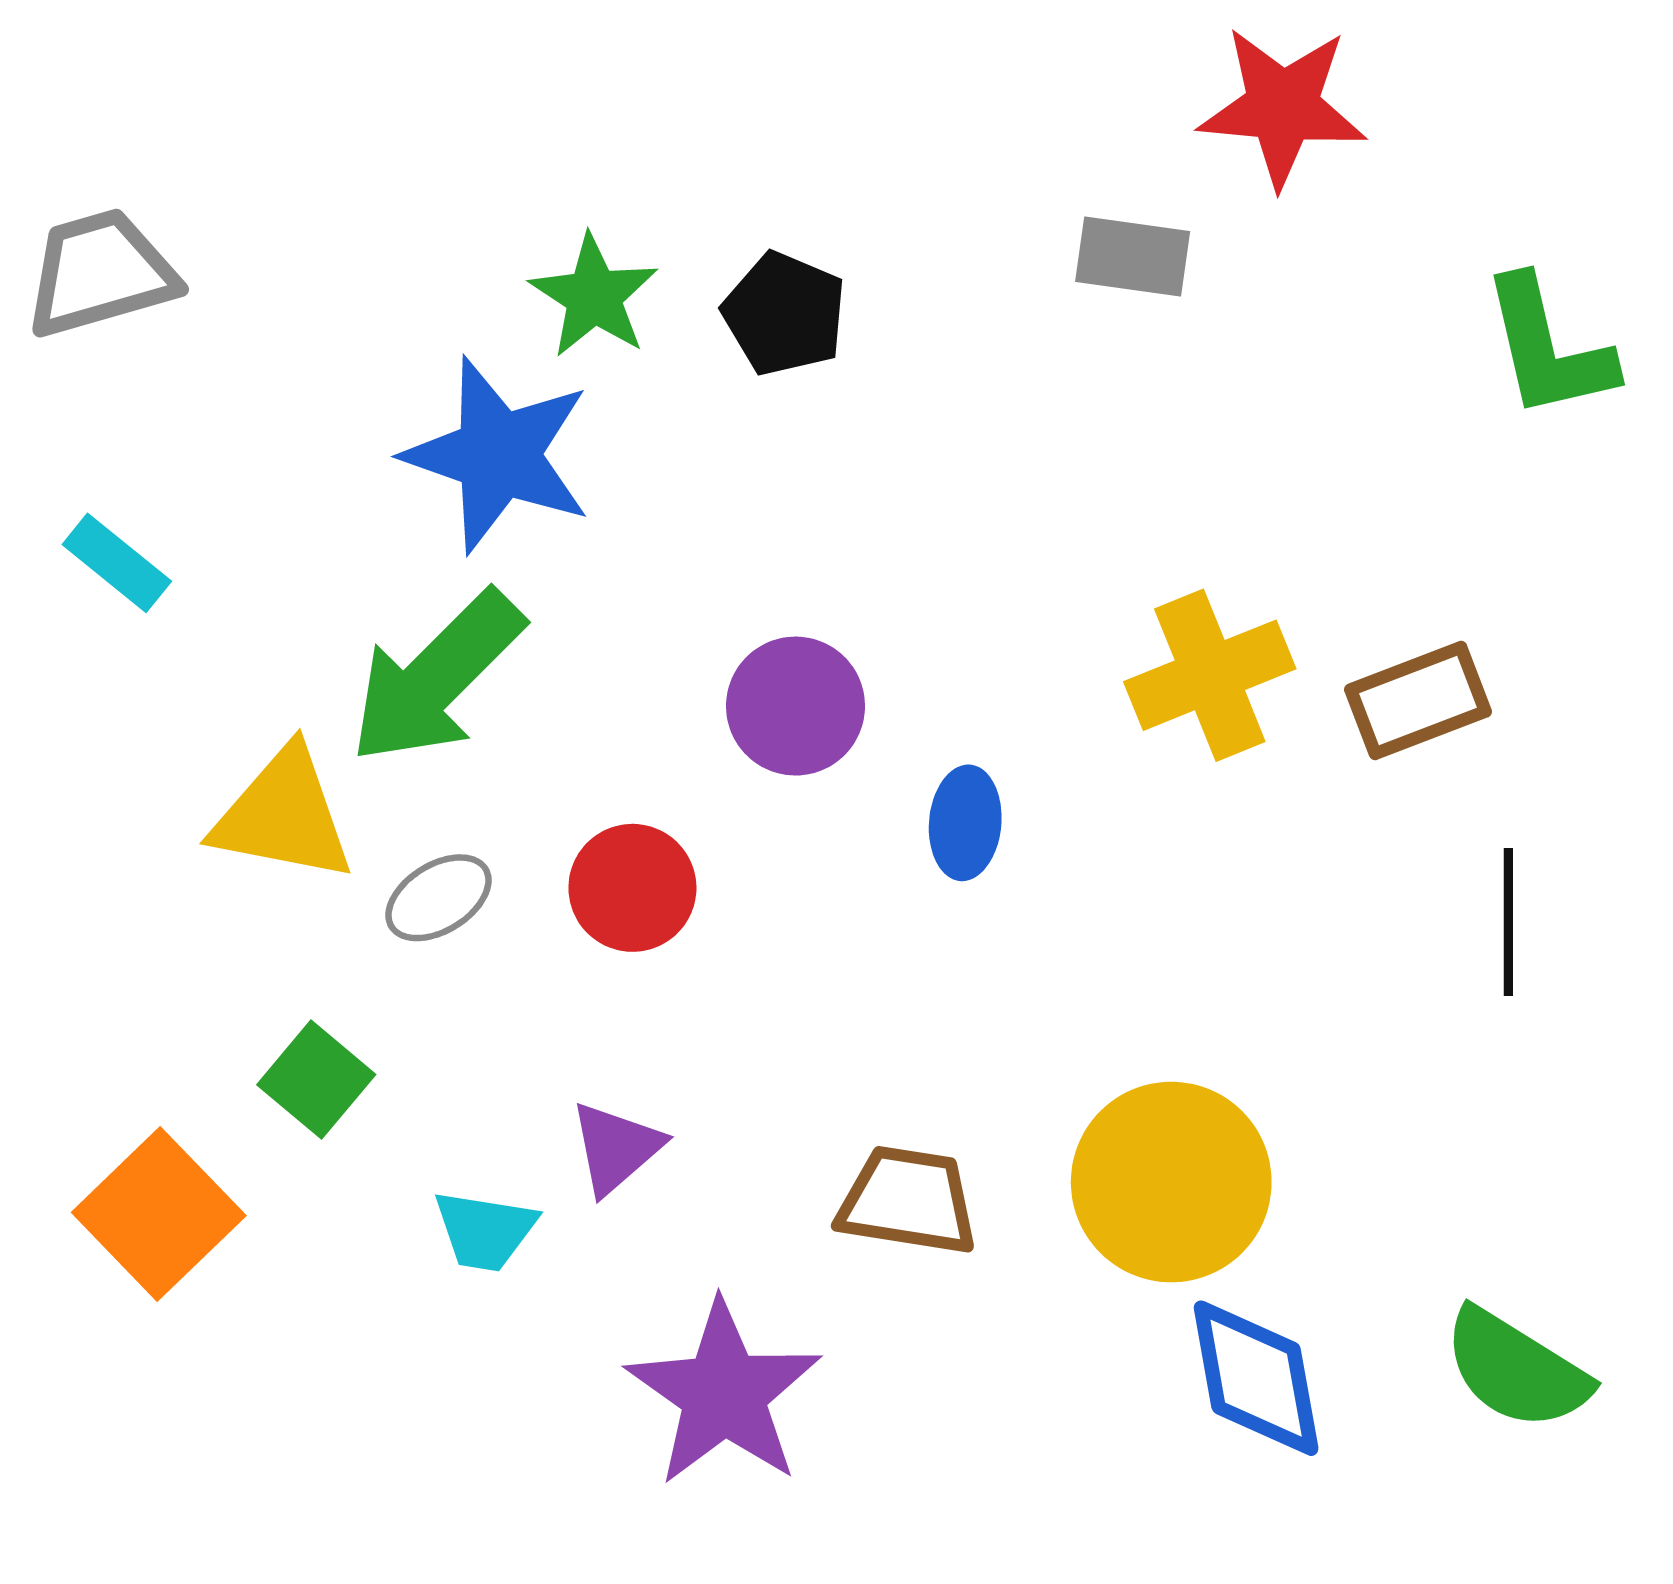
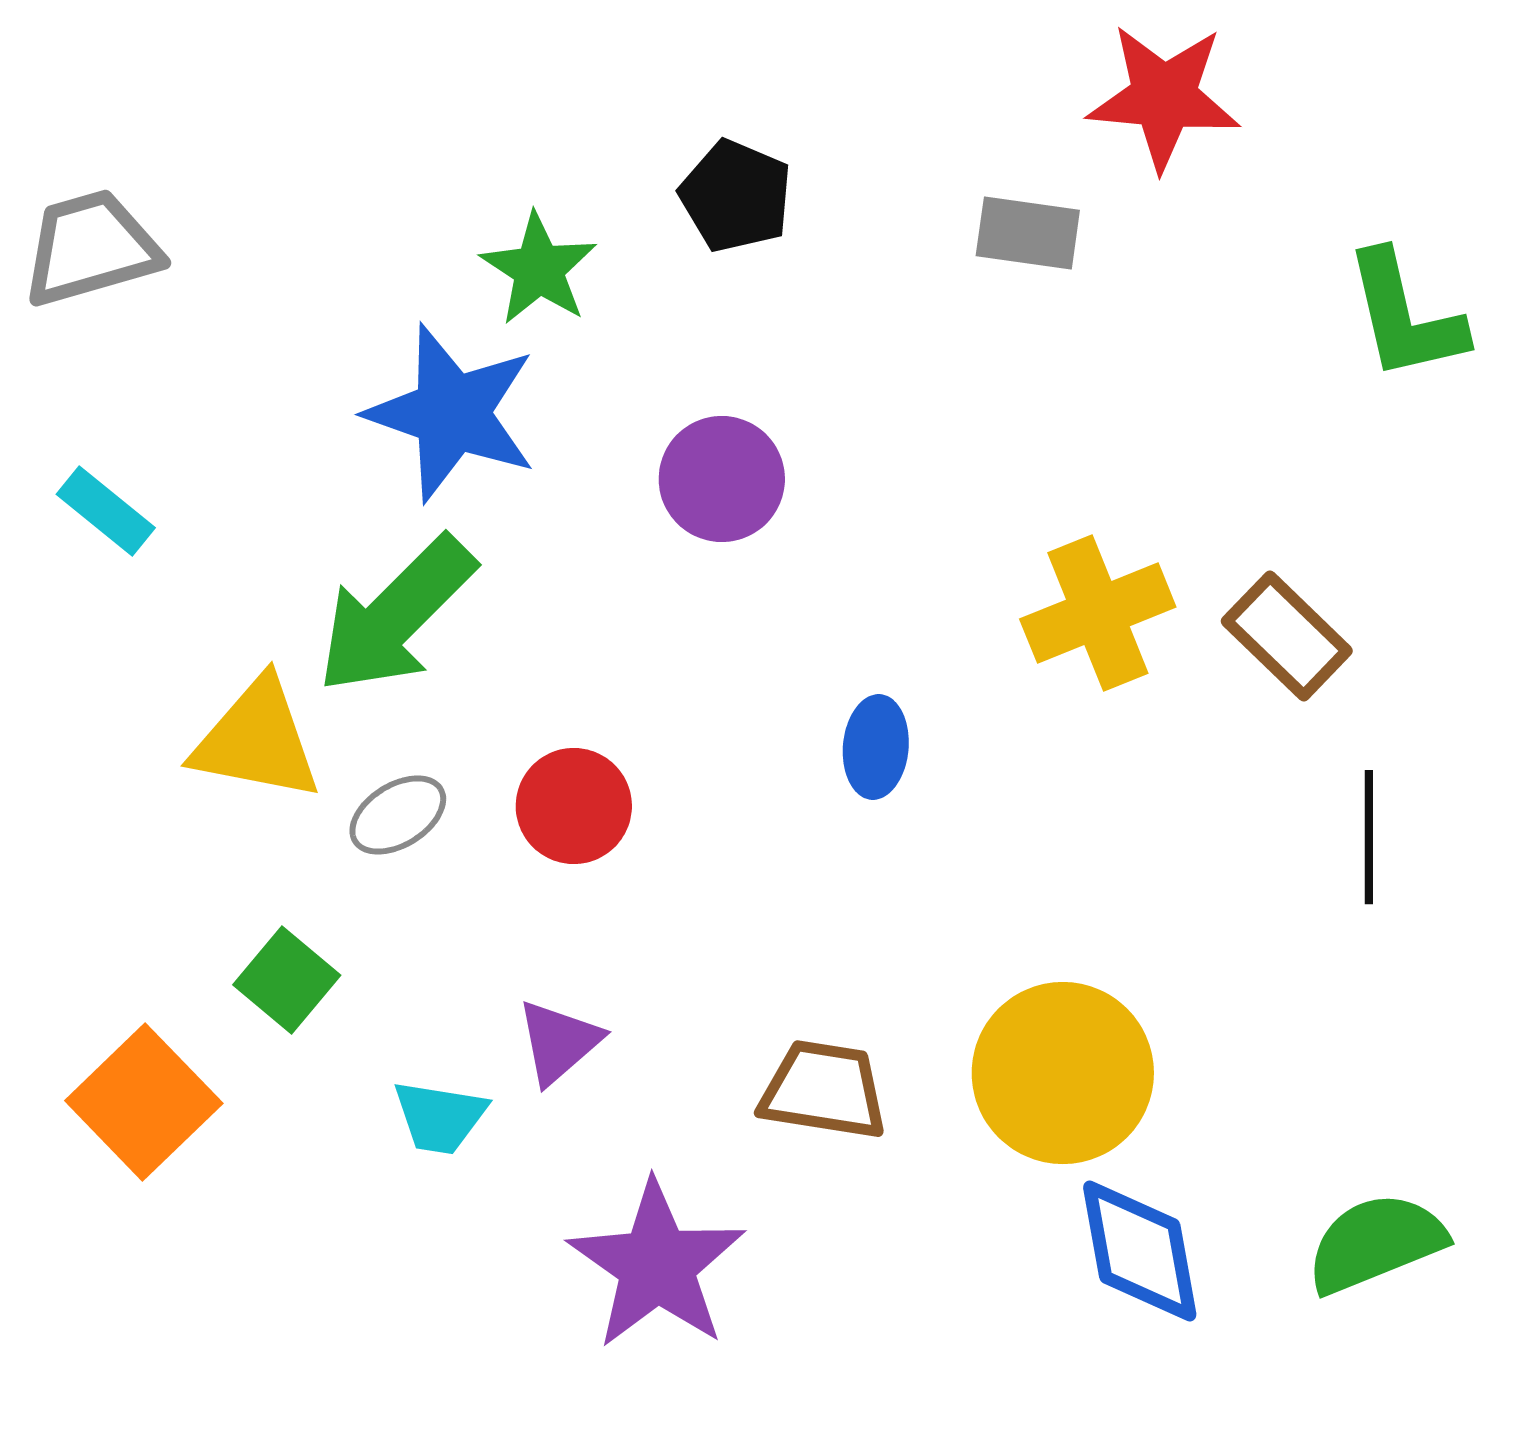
black pentagon: (784, 314) -> (736, 196), moved
brown rectangle: (1418, 701) -> (1287, 636), turned 65
purple circle: (796, 706) -> (722, 479), moved
green semicircle: (1516, 1369) -> (1376, 1243), turned 126

